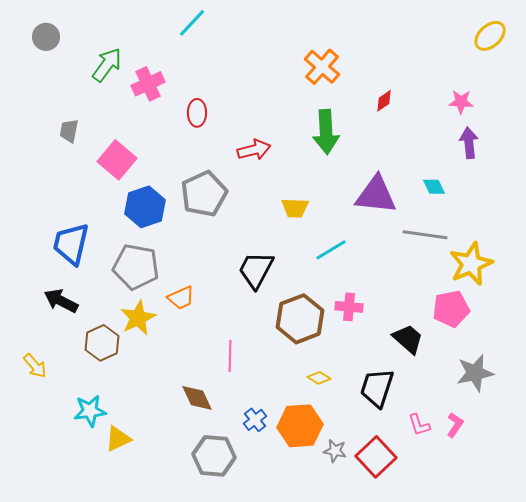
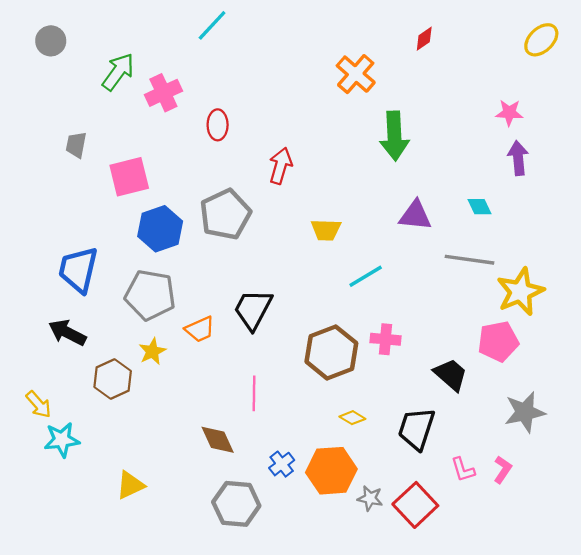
red diamond: (384, 101) -> (424, 39), moved
green arrow: (326, 132) -> (394, 136), moved
red arrow: (254, 150) -> (281, 166), turned -60
pink square: (117, 160) -> (129, 177), turned 36
purple triangle: (376, 195) -> (415, 215), size x0.7
black trapezoid: (256, 270) -> (253, 309), moved
yellow star: (138, 318) -> (152, 351), size x0.7
cyan star: (90, 411) -> (62, 440), moved

